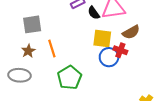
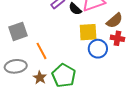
red cross: (120, 50) -> (117, 38), moved
brown star: (28, 51) -> (40, 78), moved
gray ellipse: (20, 75) -> (16, 66), moved

